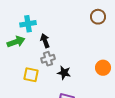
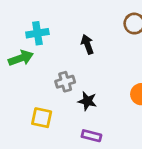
black arrow: (45, 41) -> (87, 44), moved
yellow square: (31, 75) -> (42, 118), moved

